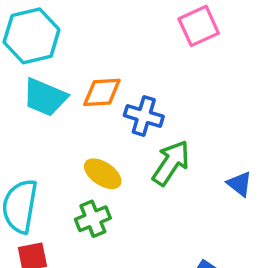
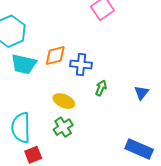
green arrow: (171, 163) -> (101, 88), size x0.6
blue triangle: (240, 184) -> (141, 93), turned 42

